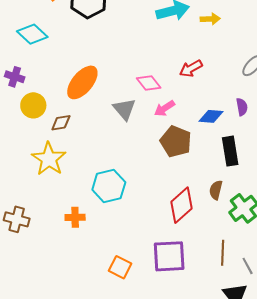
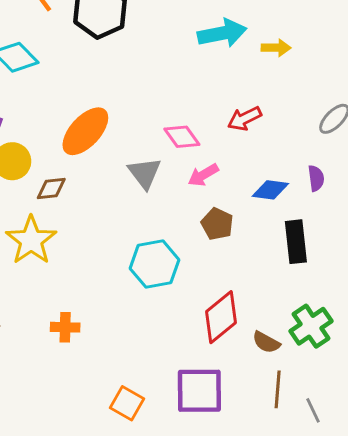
brown pentagon: (176, 141) -> (217, 224), size x0.7
cyan hexagon: (109, 186) -> (154, 264), moved
brown semicircle: (216, 190) -> (266, 342), moved, turned -78

